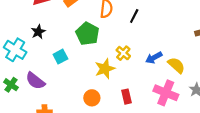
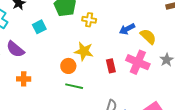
yellow cross: (123, 53) -> (89, 20), moved, turned -32
yellow star: (105, 69) -> (84, 51), moved, turned 30
red rectangle: (126, 97) -> (111, 66), moved

